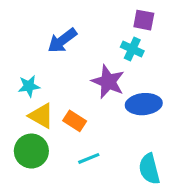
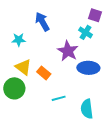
blue arrow: (62, 41) -> (42, 22), turned 90
cyan star: (29, 86) -> (19, 40), moved
cyan line: (89, 158) -> (59, 98), moved

